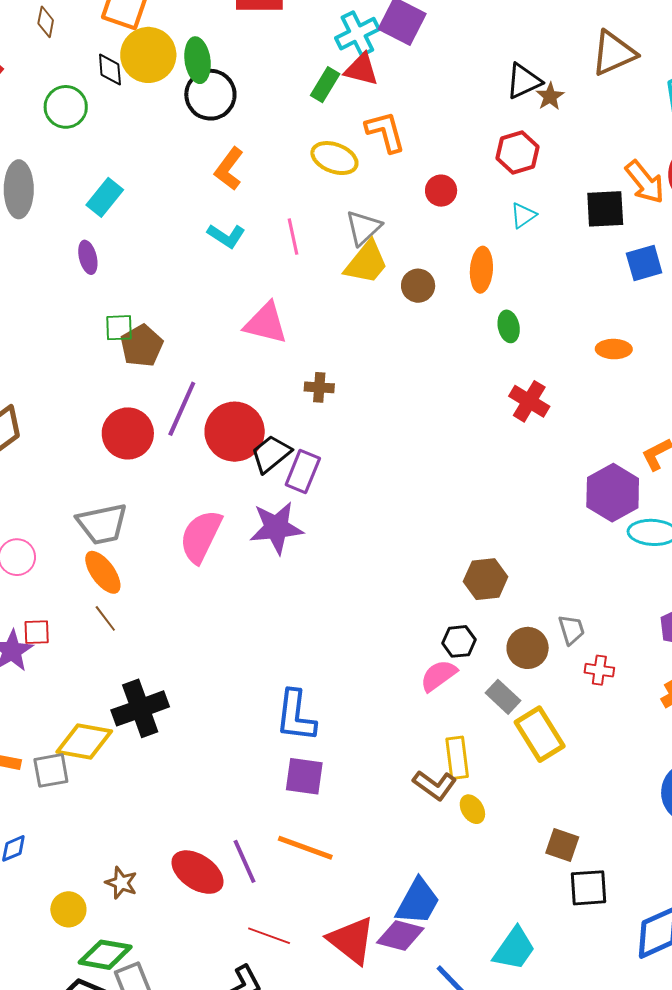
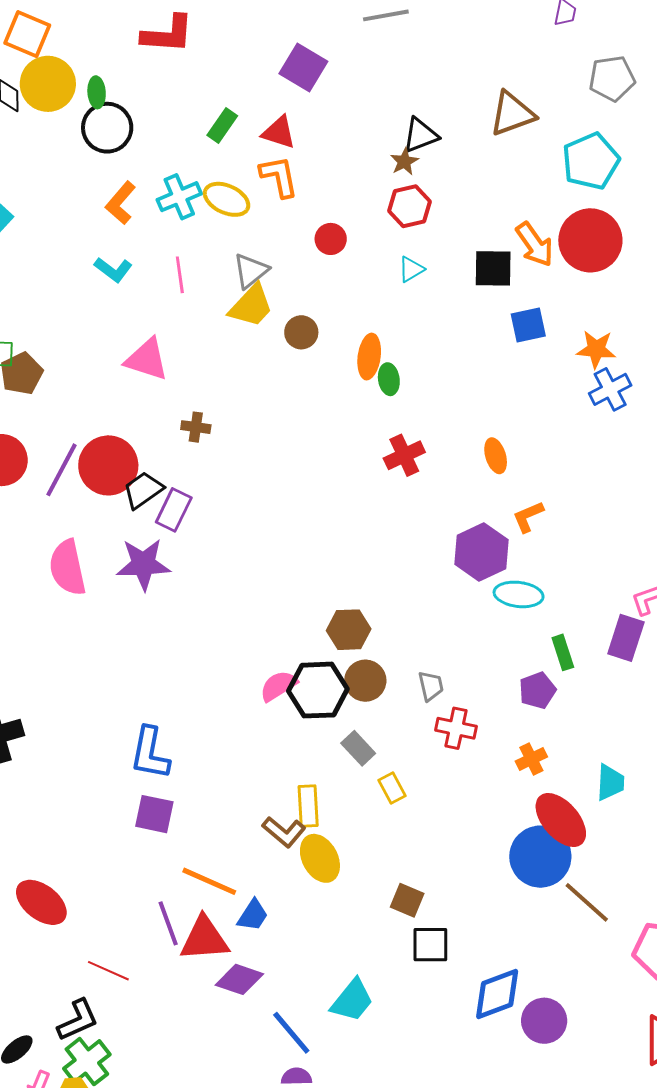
cyan cross: (357, 34) -> (179, 197), moved
green ellipse: (198, 60) -> (97, 92), size x0.7
red triangle: (361, 69) -> (279, 132), moved
brown star: (550, 96) -> (404, 162), moved
orange ellipse: (481, 270) -> (369, 357), moved
orange ellipse: (614, 349) -> (496, 456), moved, turned 68
red cross: (529, 401) -> (404, 455), turned 30
purple line: (182, 409) -> (61, 470), moved
pink semicircle: (201, 536) -> (67, 568), turned -42
black hexagon: (459, 641) -> (318, 690), size x1.8
brown circle: (528, 648) -> (365, 681), moved
red cross: (599, 670) -> (456, 728), size x1.4
pink semicircle: (439, 676) -> (278, 686), moved
yellow rectangle: (540, 734) -> (392, 788), size x0.6
yellow ellipse: (472, 809) -> (320, 858), size x1.6
orange line: (305, 848) -> (209, 881), moved
purple line: (244, 861) -> (168, 923), moved
blue trapezoid: (418, 902) -> (253, 915), moved, size x0.7
red triangle: (352, 940) -> (204, 939), moved, turned -46

